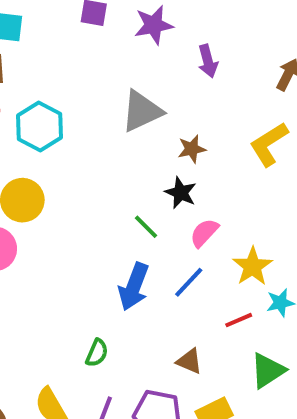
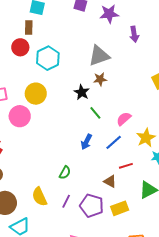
brown star: (192, 149) -> (100, 79), moved
black star: (181, 193) -> (82, 92), moved
blue arrow: (134, 287) -> (86, 142), size x0.7
red line: (239, 320) -> (126, 166), moved

